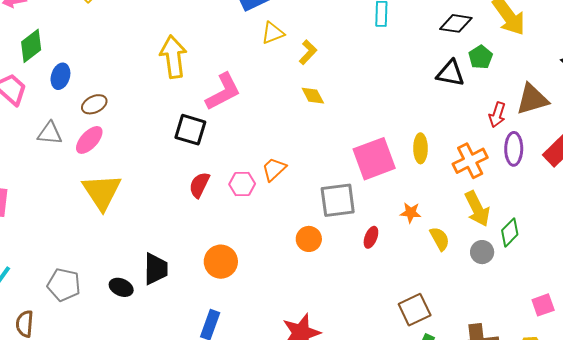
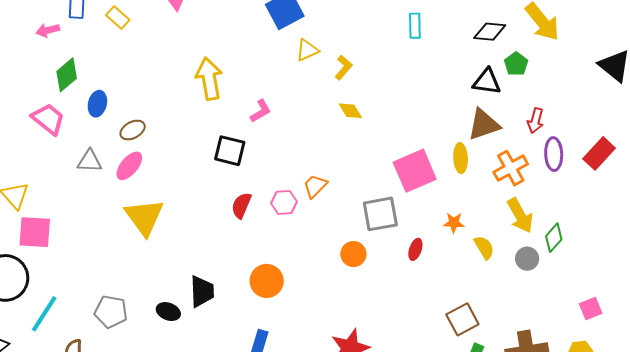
pink L-shape: (223, 92) -> (261, 111), size x0.6
brown triangle: (532, 99) -> (484, 125), moved

